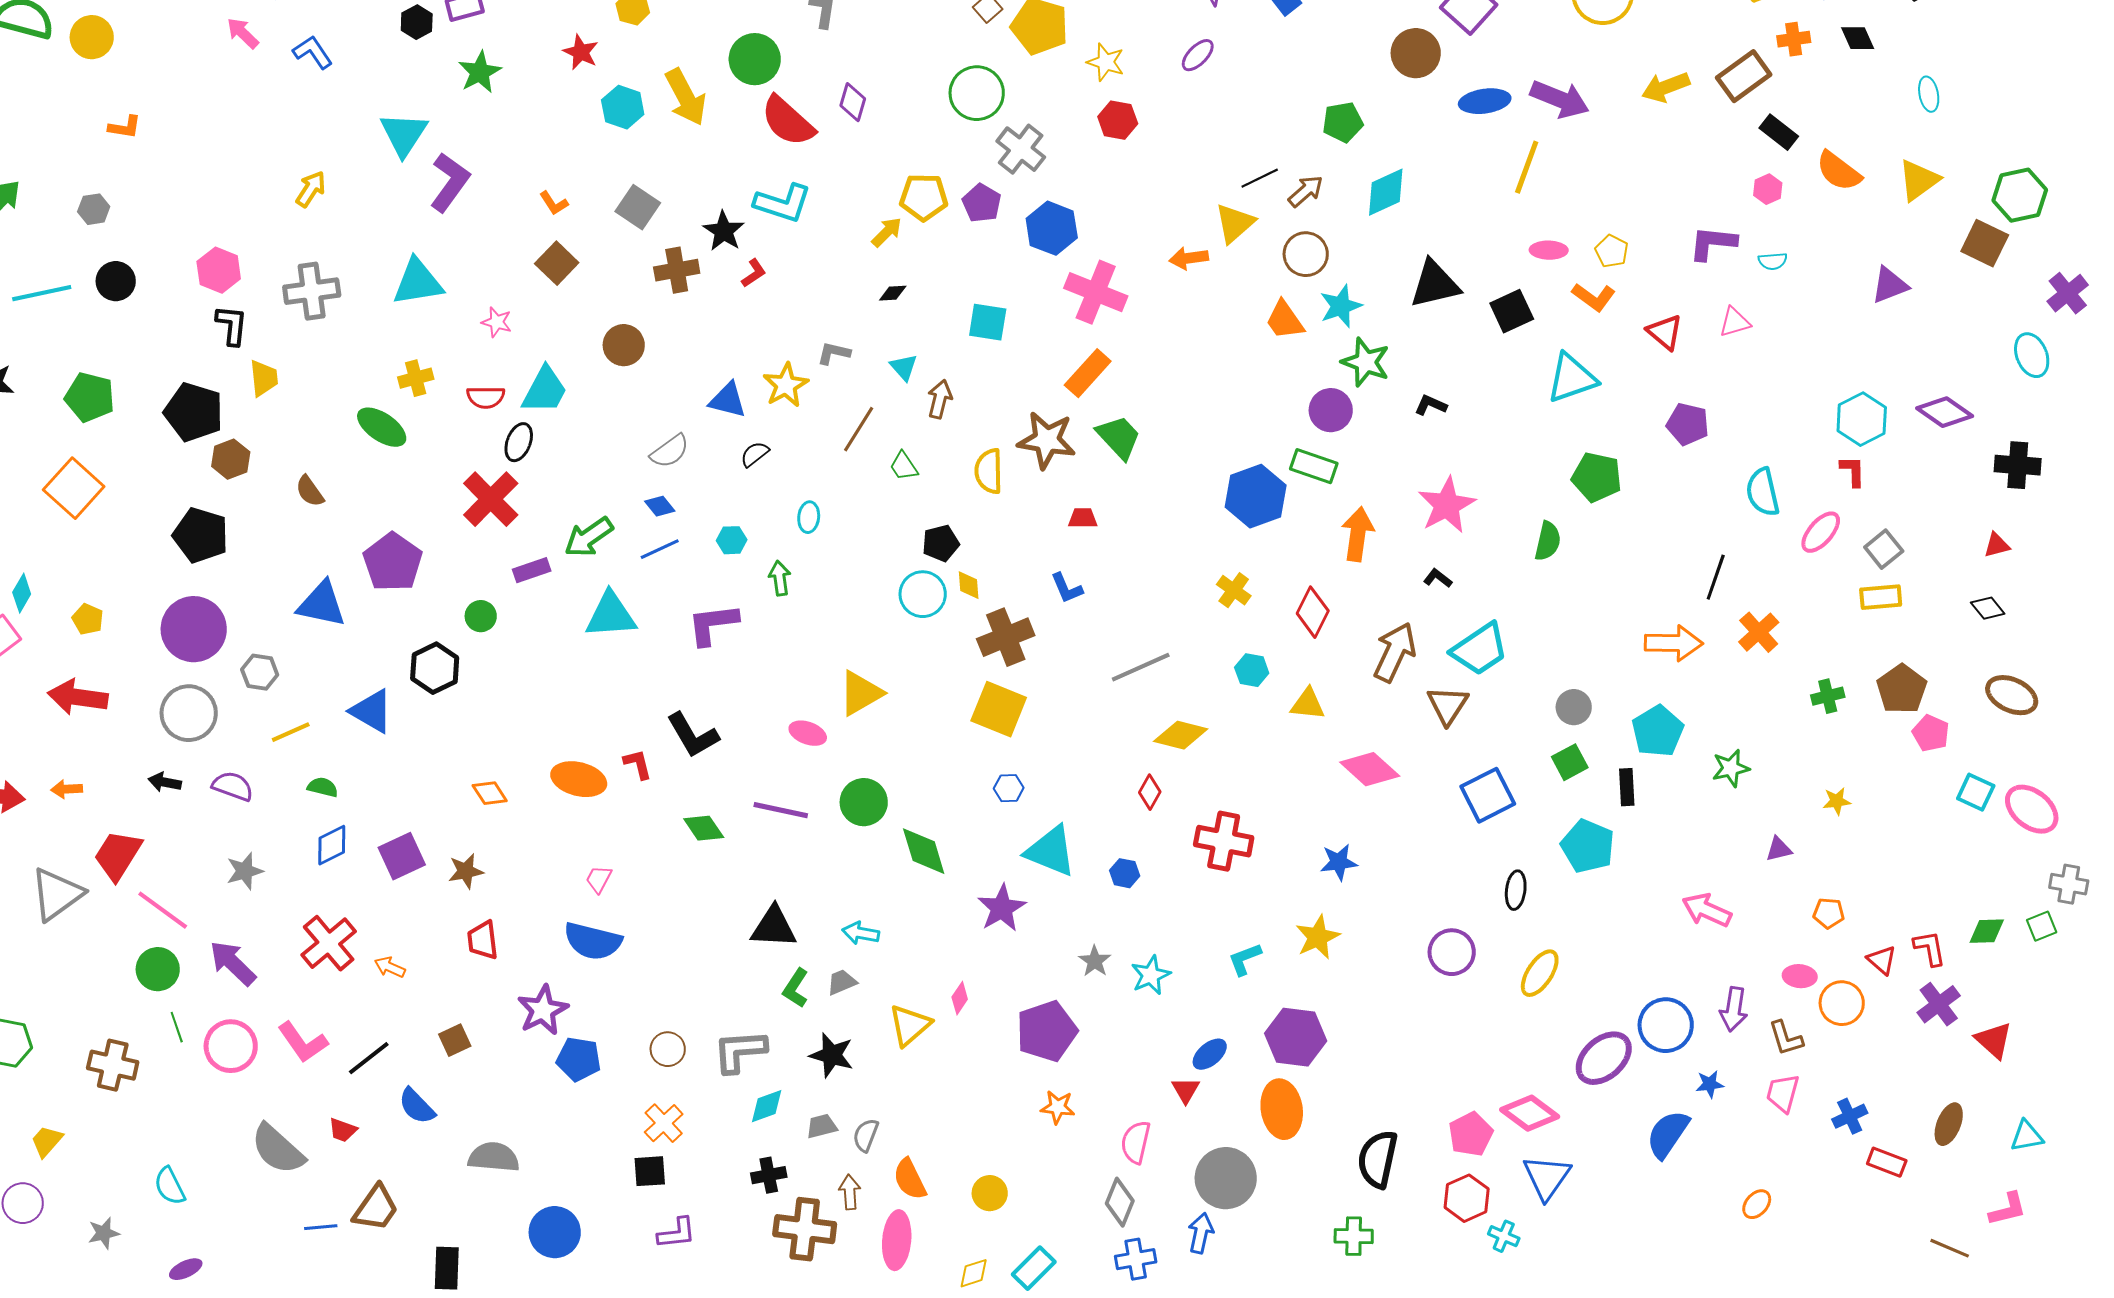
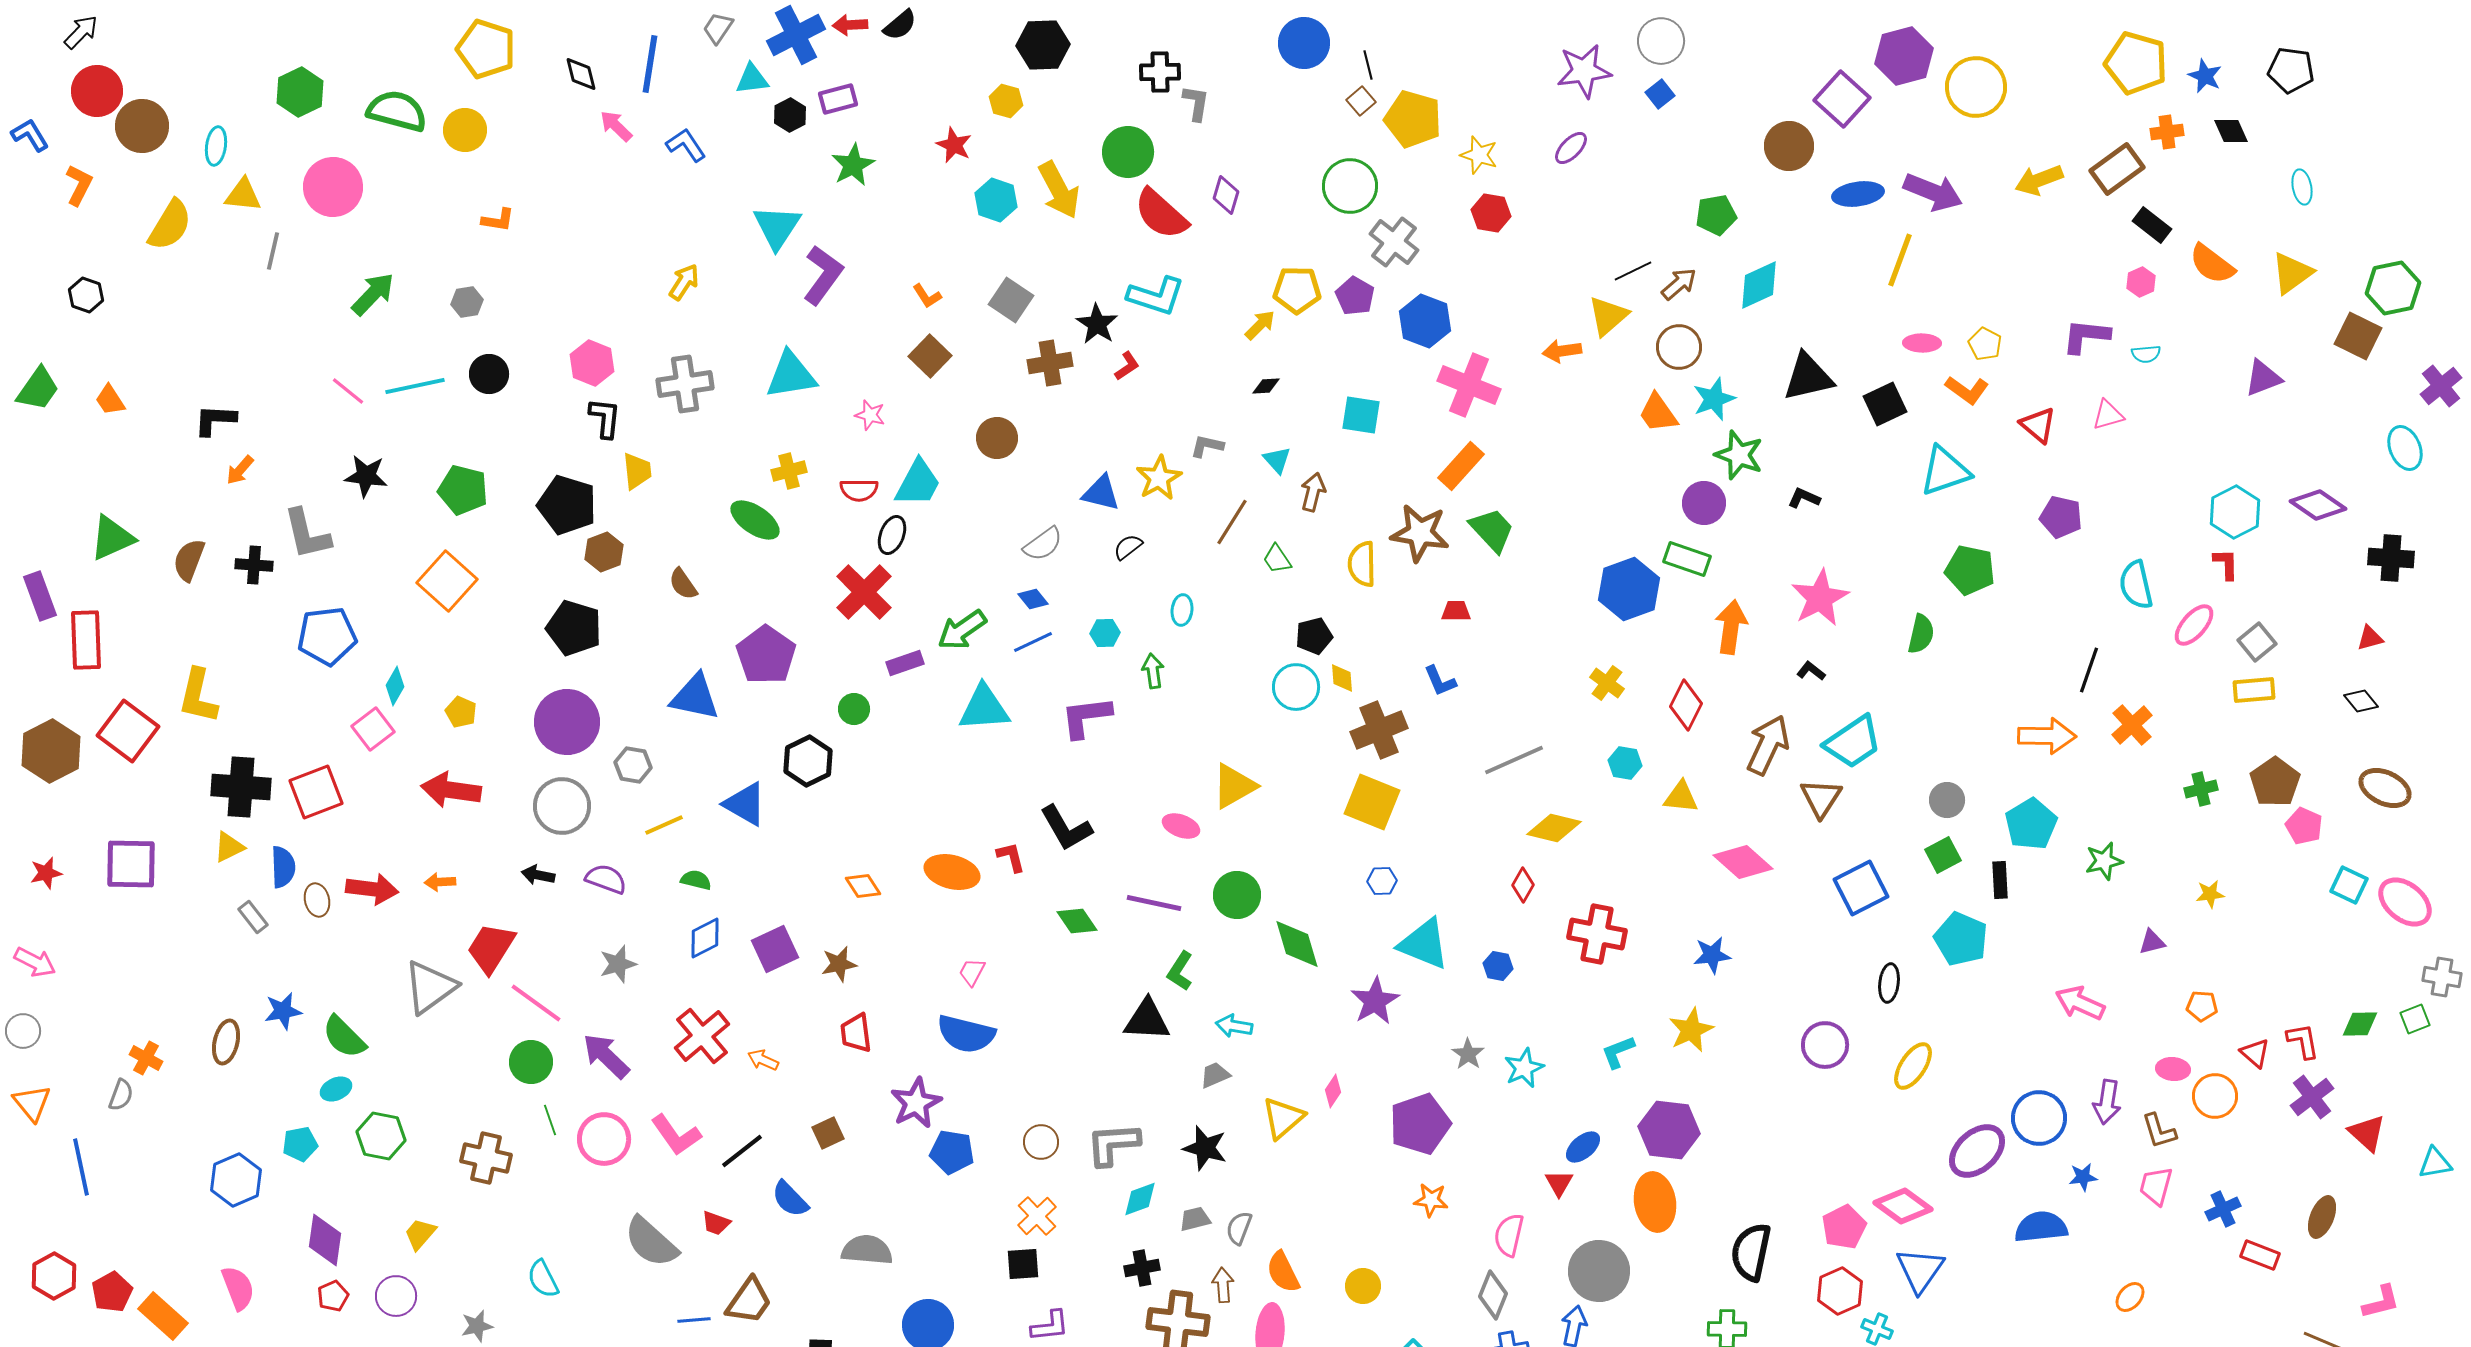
green L-shape: (796, 988) -> (1180, 971), moved
blue semicircle: (1668, 1134) -> (2041, 1227), turned 50
cyan triangle: (2027, 1136) -> (2435, 1163), moved

